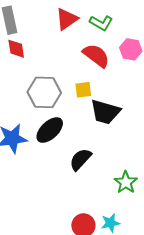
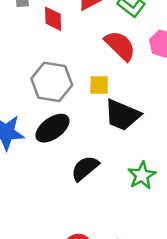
red diamond: (16, 49) -> (53, 19), moved
green star: (126, 182) -> (142, 175), moved

